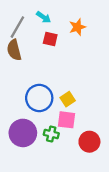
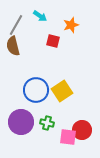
red square: (50, 39) -> (53, 41), moved
yellow square: (68, 99) -> (62, 91), size x1.5
pink square: (67, 120) -> (68, 137), moved

